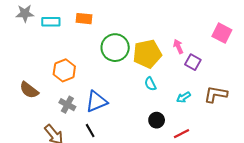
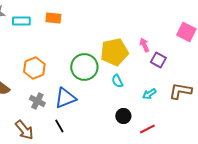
green circle: (115, 48) -> (84, 67), moved

